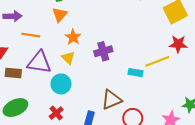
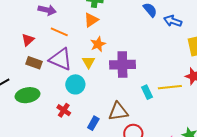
purple cross: (103, 51) -> (122, 65), size x1.4
cyan rectangle: (135, 73) -> (147, 92), turned 40
red cross: (56, 113) -> (64, 110), turned -32

